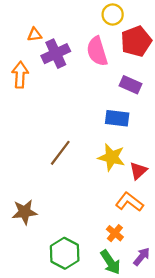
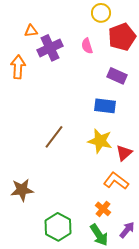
pink semicircle: (97, 51) -> (87, 46), size x0.6

